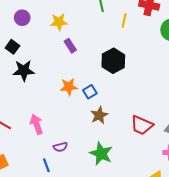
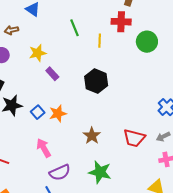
blue square: (90, 92) -> (38, 112), moved
pink arrow: (37, 124) -> (44, 148), moved
purple semicircle: (60, 147) -> (60, 173), size x1.5

